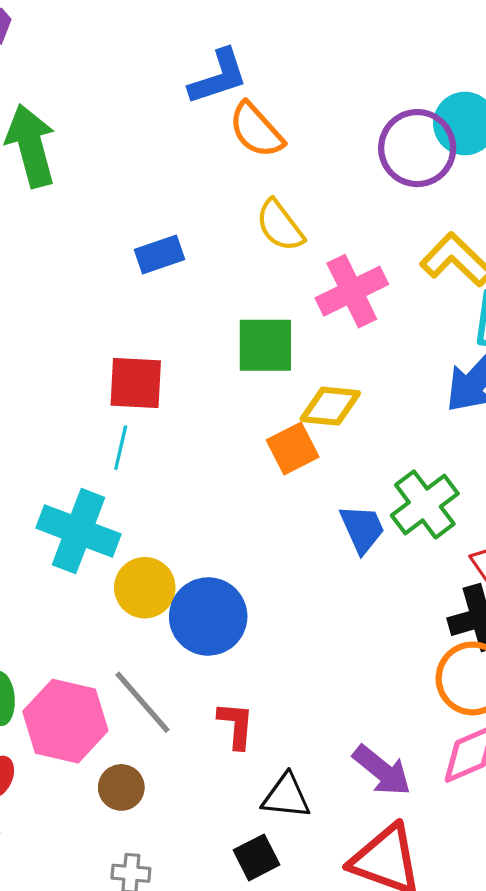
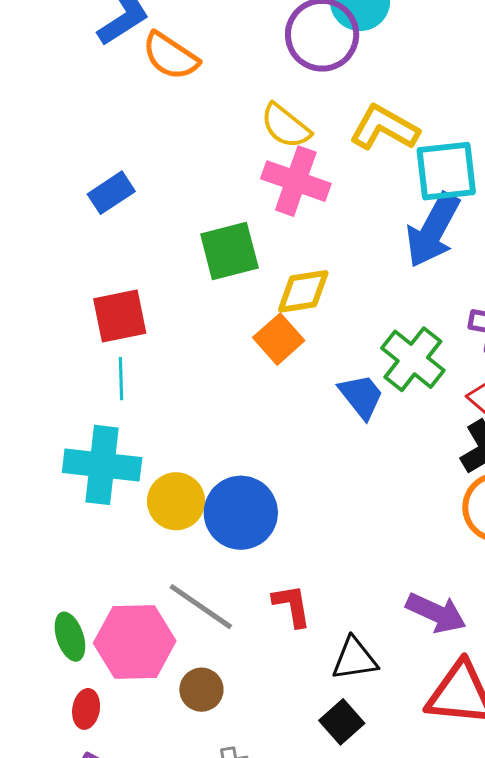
yellow semicircle: (280, 225) -> (286, 126), moved
pink cross: (352, 291) -> (296, 181), turned -30

